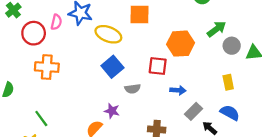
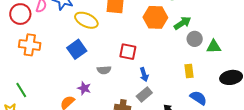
orange hexagon: (181, 44) -> (155, 17), moved
blue square: (112, 67) -> (77, 49), moved
blue arrow: (178, 90) -> (144, 75), turned 64
gray rectangle: (193, 111) -> (144, 95), moved
blue semicircle: (230, 113) -> (198, 98), moved

